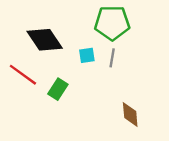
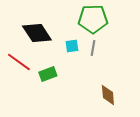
green rectangle: (58, 89) -> (48, 74), turned 36

